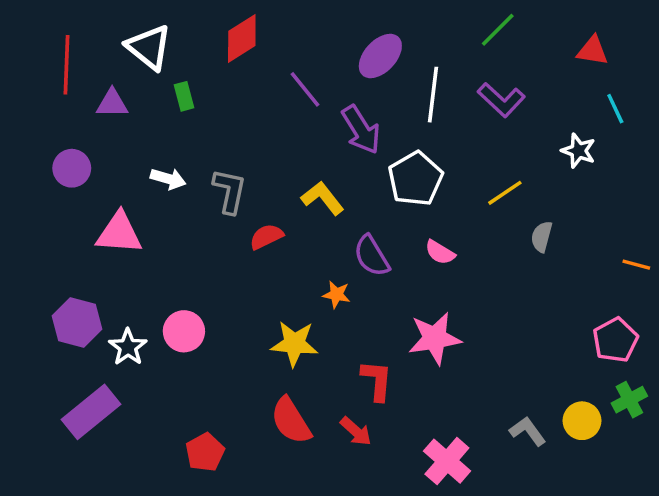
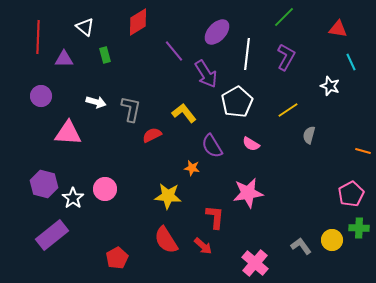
white triangle: (149, 47) -> (85, 27), size x0.7
purple L-shape: (501, 100) -> (286, 57), turned -104
green cross: (629, 400) -> (359, 228), turned 30

